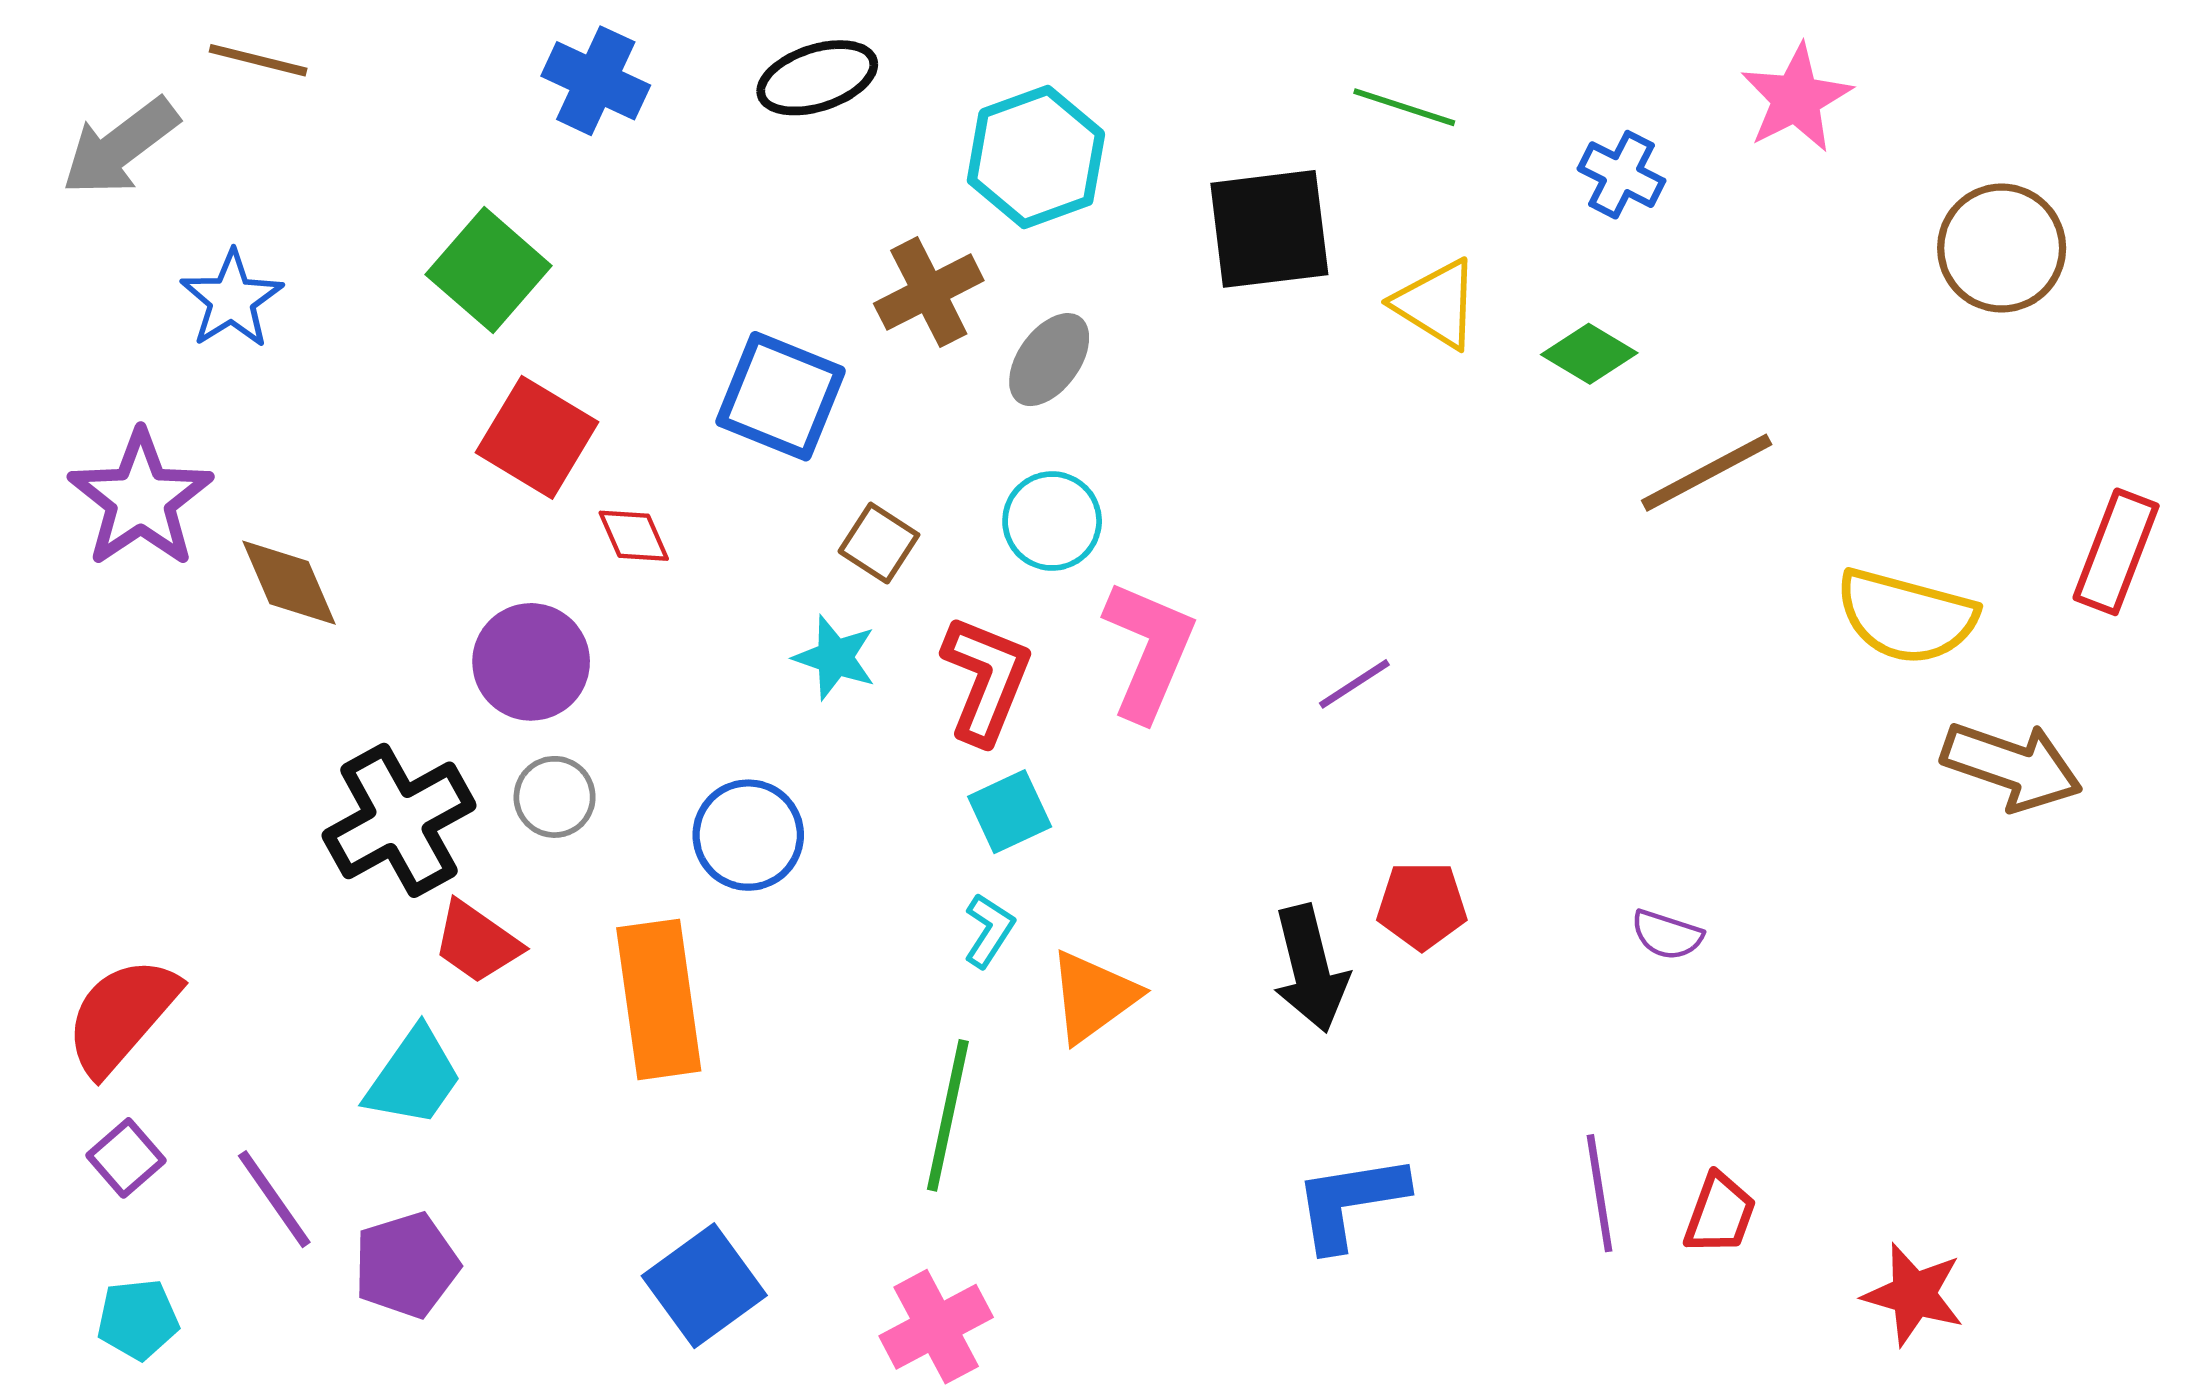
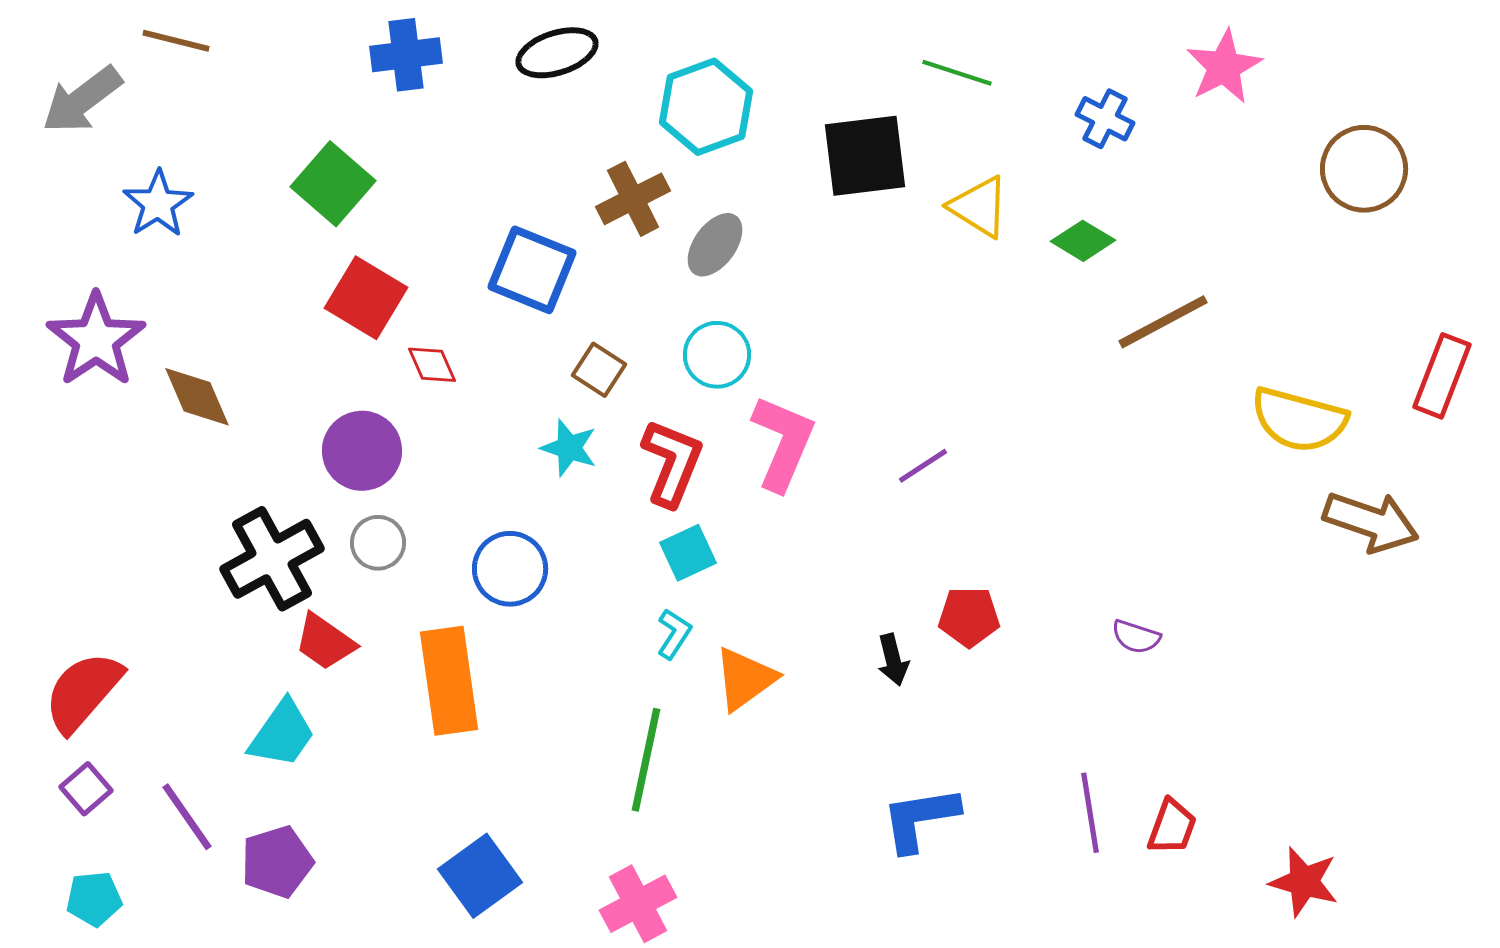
blue cross: (596, 81) -> (406, 55), turned -32
black arrow: (1310, 969) -> (893, 660), size x0.6

